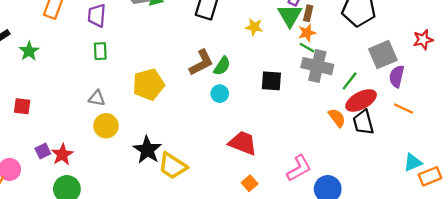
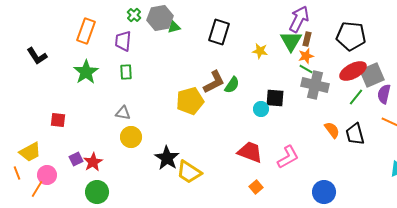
green star: (29, 51) -> (86, 72), moved, size x1.4
green line: (350, 81) -> (356, 97), moved
yellow pentagon: (148, 84) -> (190, 101), moved
cyan circle: (220, 94) -> (261, 109), moved
red ellipse: (361, 100) -> (353, 71), moved
pink L-shape: (299, 168) -> (288, 157), moved

